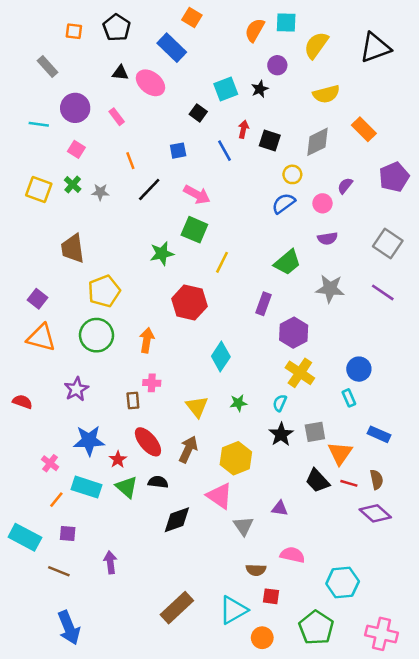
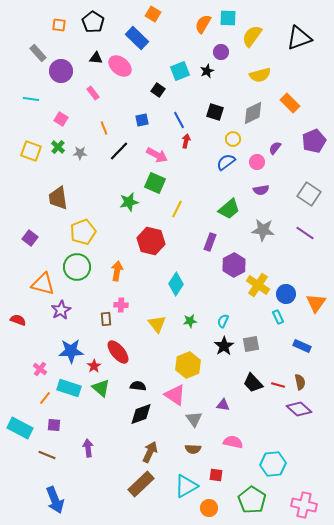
purple circle: (75, 108) -> (61, 71), moved
red arrow: (243, 129) -> (186, 141), moved
orange triangle: (41, 338) -> (43, 284), moved
yellow cross: (300, 373) -> (258, 285), moved
brown arrow: (188, 449) -> (150, 452), moved
orange triangle: (340, 453) -> (316, 303), moved
black semicircle: (158, 482) -> (138, 386), moved
brown semicircle: (256, 570) -> (193, 449), moved

